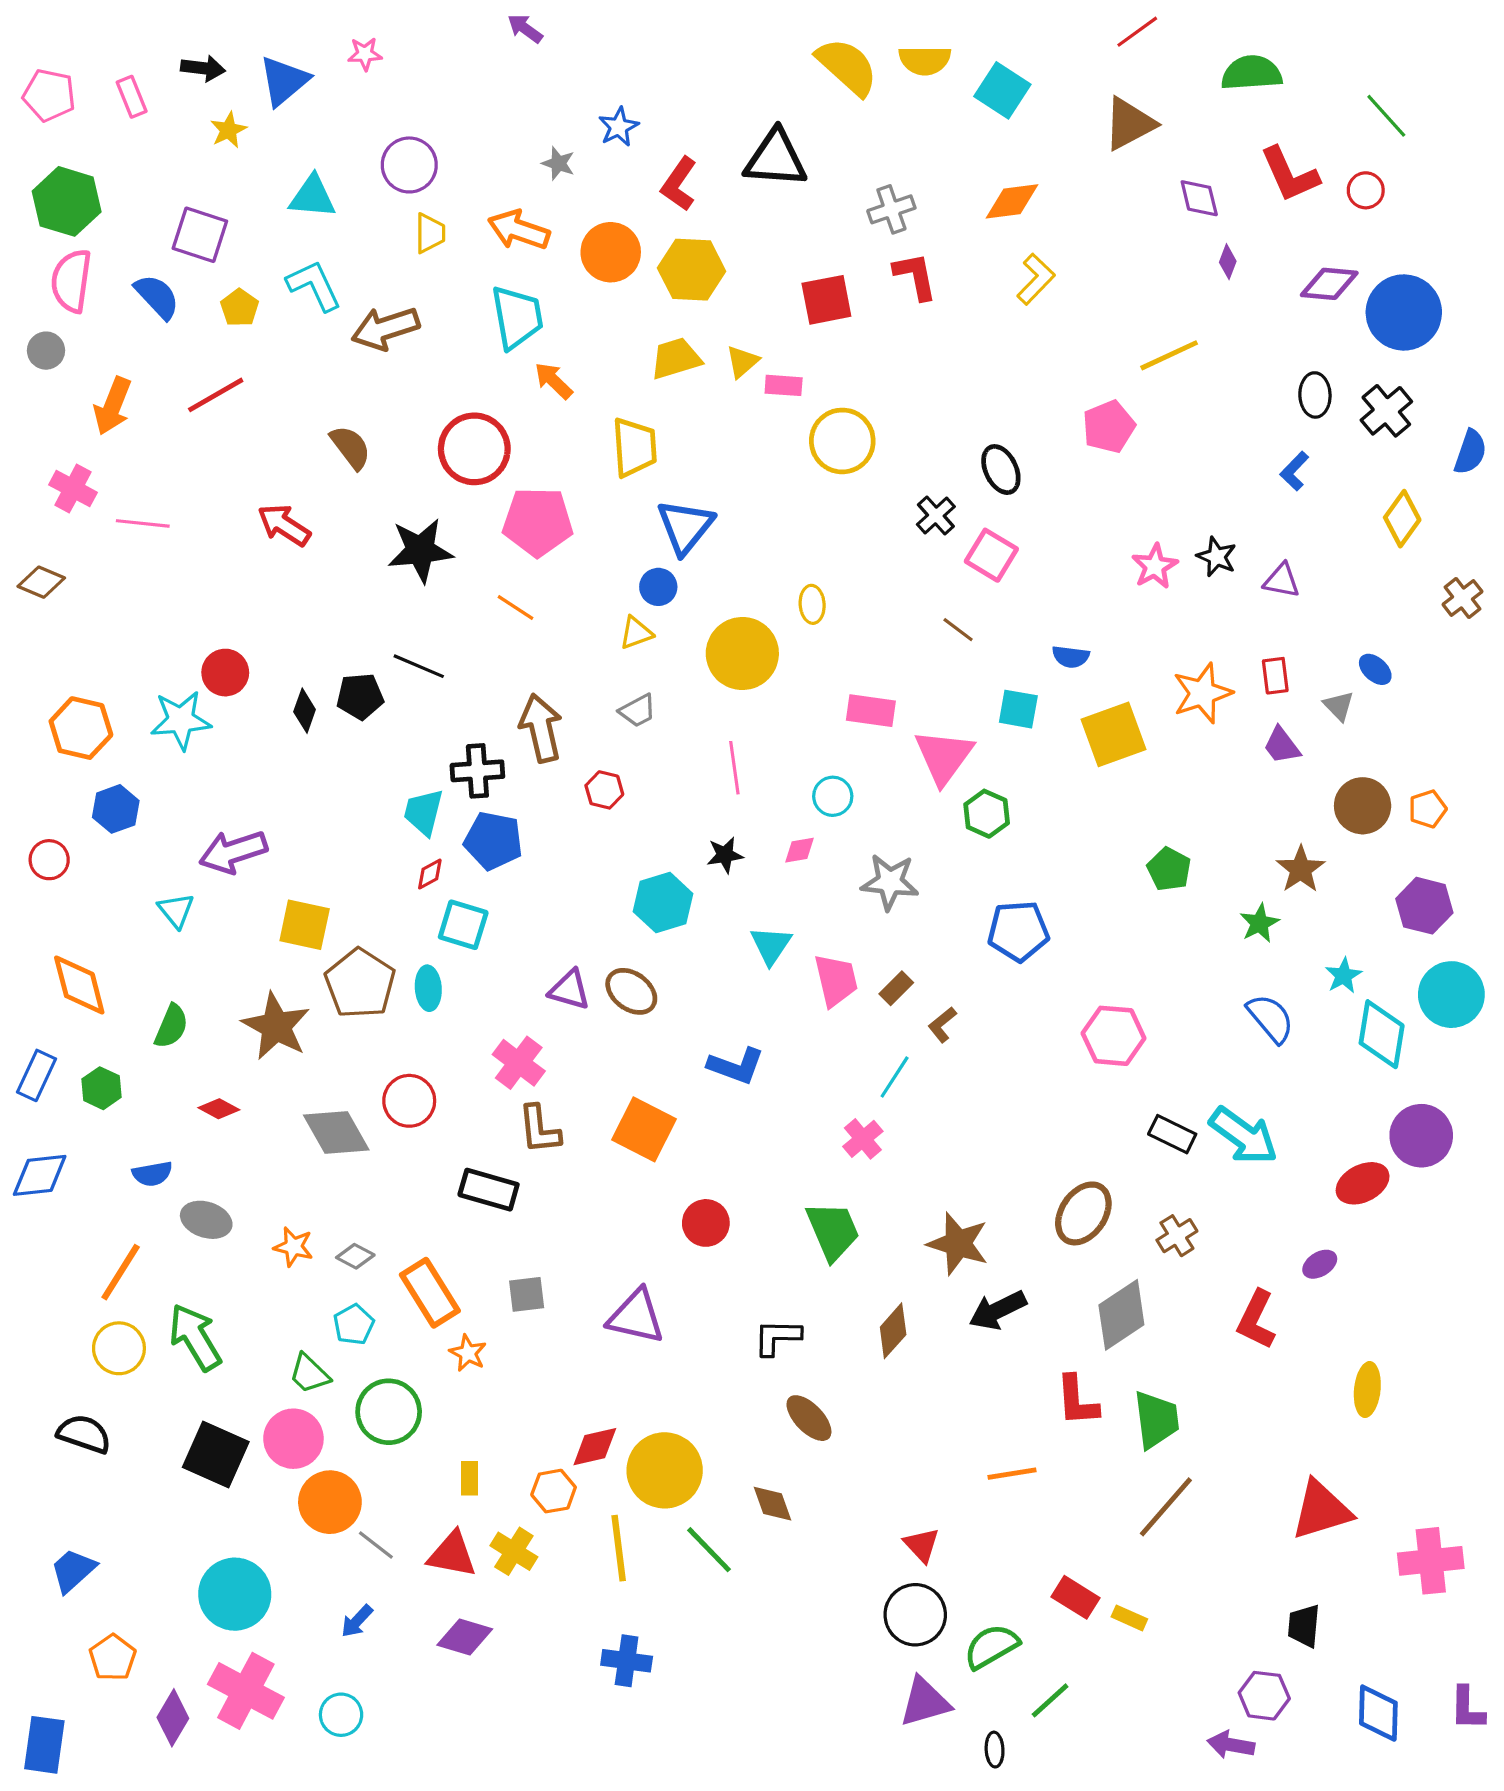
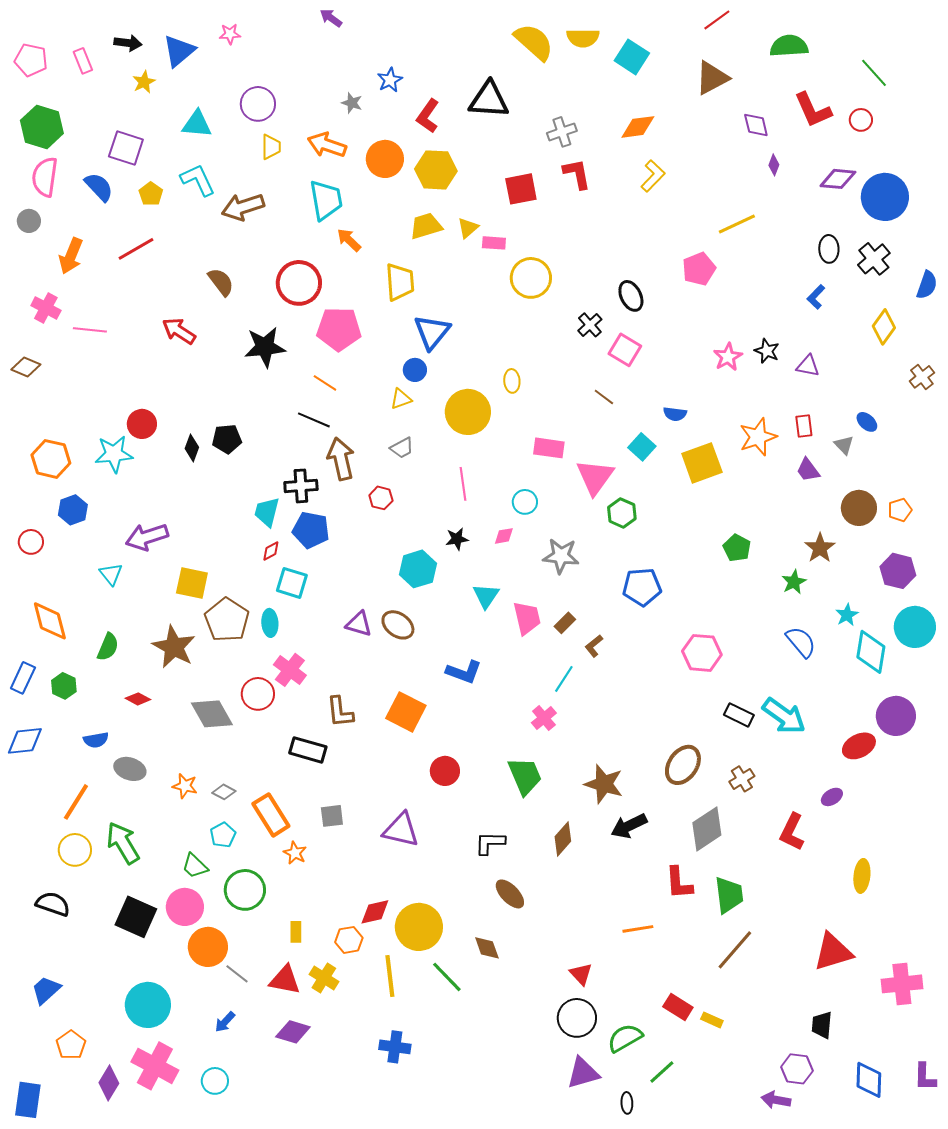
black line: (419, 666) -> (314, 420), moved
cyan square: (1018, 709) -> (642, 447), turned 32
pink cross: (519, 1063) -> (290, 670), moved

